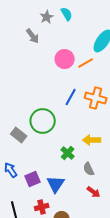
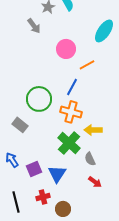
orange line: (86, 63) -> (87, 65), moved
orange cross: (96, 98) -> (71, 112), moved
green circle: (43, 121) -> (39, 99), moved
green cross: (68, 153) -> (69, 143), size x1.6

